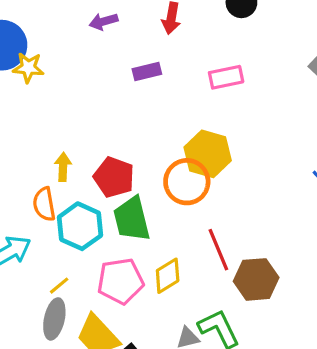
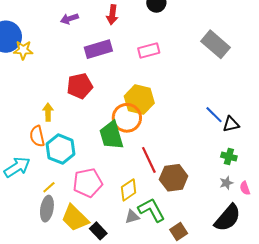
purple rectangle: (147, 71) -> (98, 49), size x1.5
red pentagon: (114, 177) -> (80, 86), moved, turned -30
green trapezoid: (132, 219) -> (111, 135), moved
yellow diamond: (168, 276) -> (129, 190), moved

